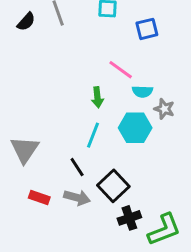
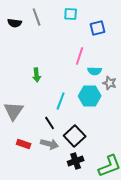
black semicircle: (26, 22) -> (15, 23), turned 56
pink line: (121, 70) -> (80, 56), turned 72
green arrow: (97, 97) -> (37, 75), moved
black cross: (129, 218) -> (76, 161), moved

